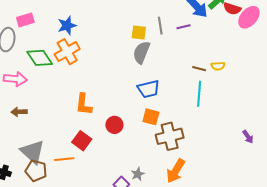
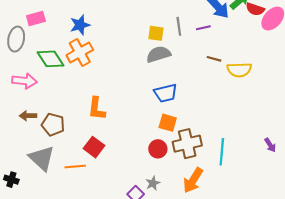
gray semicircle: (142, 52) -> (159, 54), turned 50
yellow semicircle: (218, 66) -> (239, 70), size x1.6
brown line: (199, 69) -> (214, 59), moved
cyan line: (199, 94) -> (222, 152), moved
red circle: (114, 125) -> (158, 149), moved
brown pentagon: (36, 171) -> (53, 125), moved

